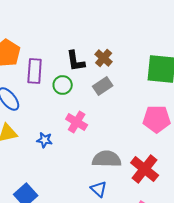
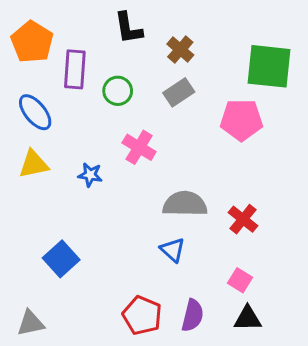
black L-shape: (76, 61) -> (128, 28), moved
pink pentagon: (157, 119) -> (241, 120), moved
red cross: (145, 169) -> (243, 219), size x0.7

